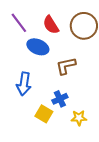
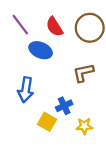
brown L-shape: (66, 66) -> (83, 73), moved

